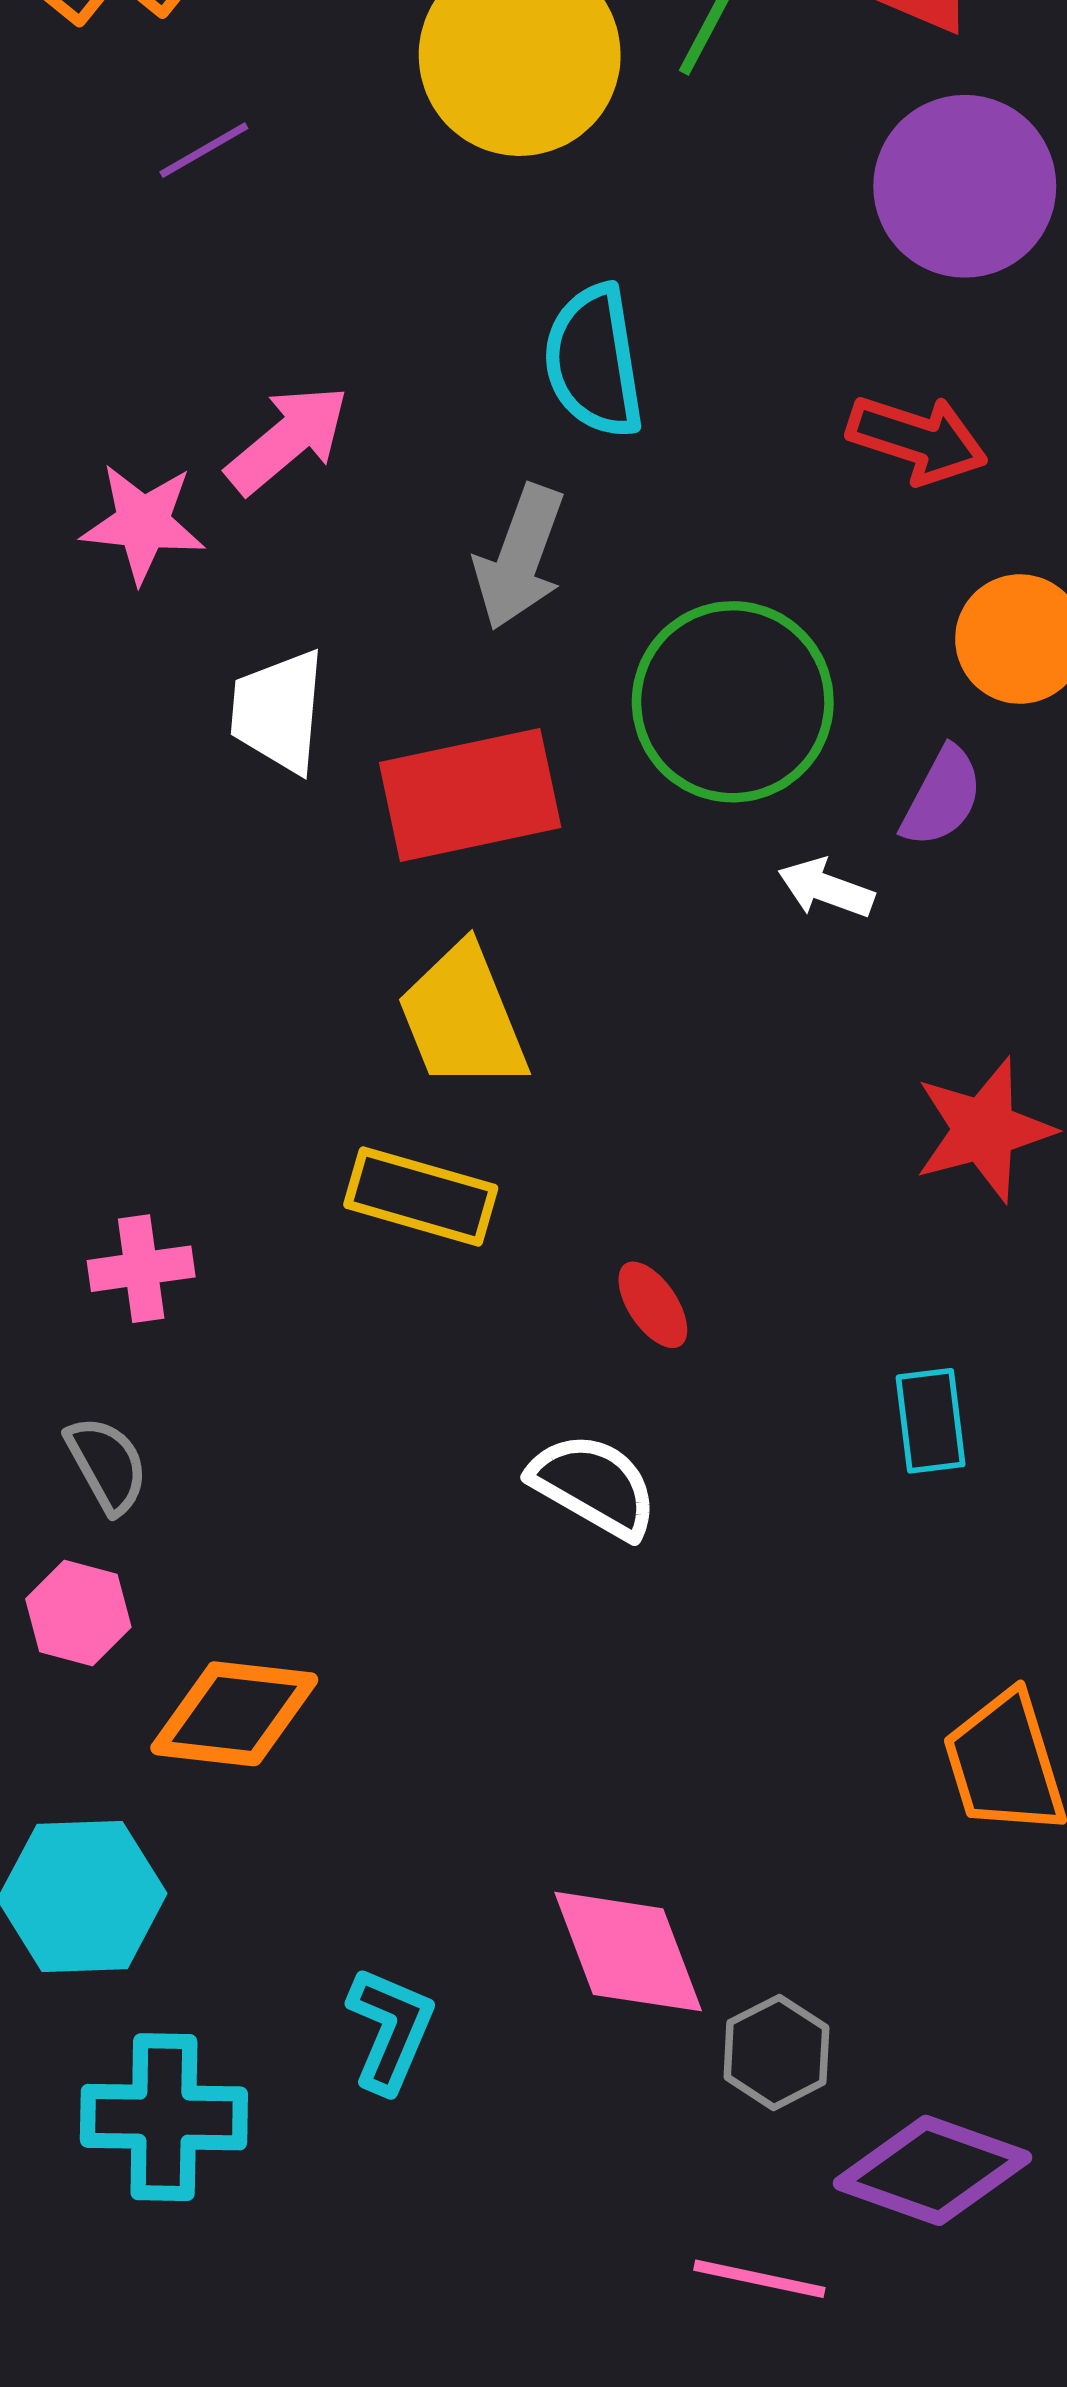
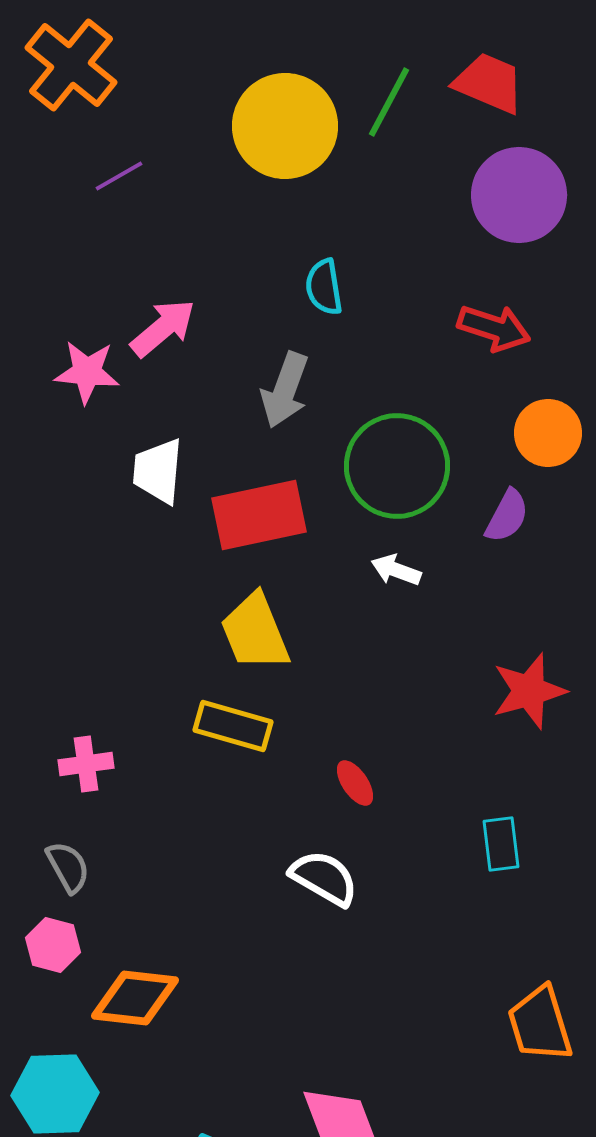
cyan semicircle: (594, 361) -> (324, 287), size x0.7
white arrow: (826, 888) -> (396, 570), moved

